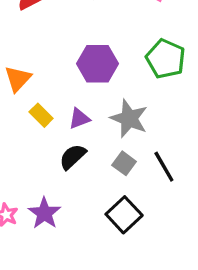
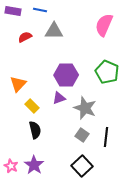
purple triangle: (79, 119) -> (59, 98), moved
black semicircle: (73, 157) -> (35, 130), moved, turned 120
black line: (164, 167) -> (106, 137), turned 36

